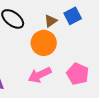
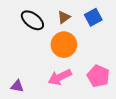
brown triangle: (51, 21) -> (64, 17), moved

